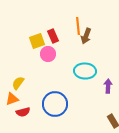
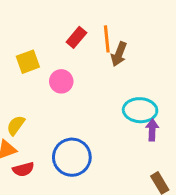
red rectangle: (53, 36) -> (76, 37), moved, turned 64
yellow square: (37, 41) -> (28, 62), moved
cyan ellipse: (85, 71) -> (140, 110), moved

